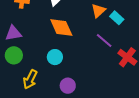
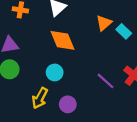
purple line: (104, 40) -> (106, 81), moved
yellow arrow: (30, 79) -> (40, 98), moved

